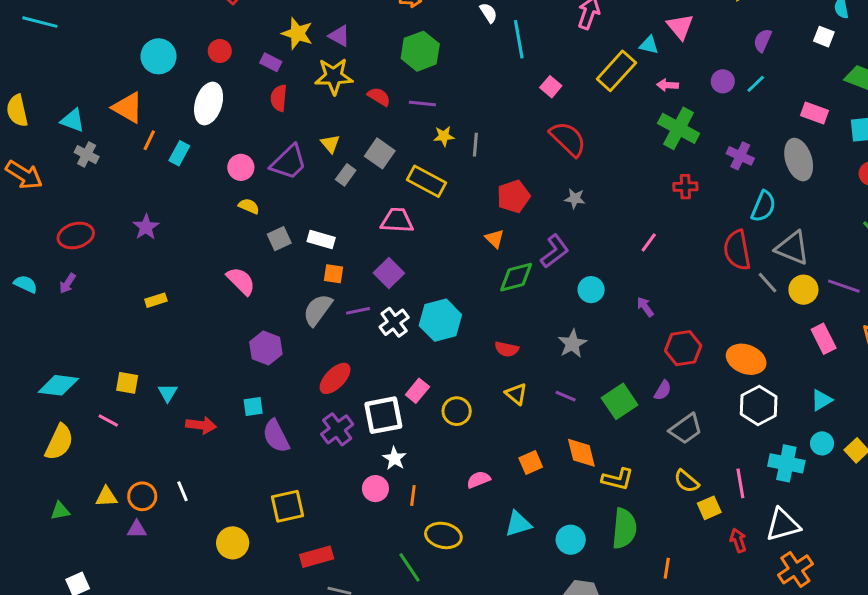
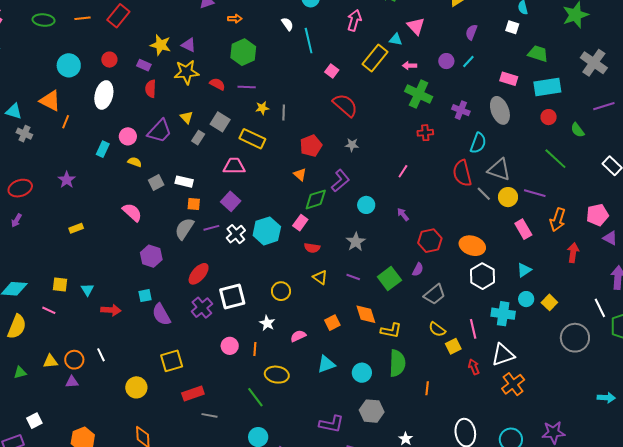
cyan rectangle: (179, 153) -> (103, 149), moved
pink rectangle: (417, 391) -> (300, 223), moved
white star: (394, 458) -> (267, 323), moved

